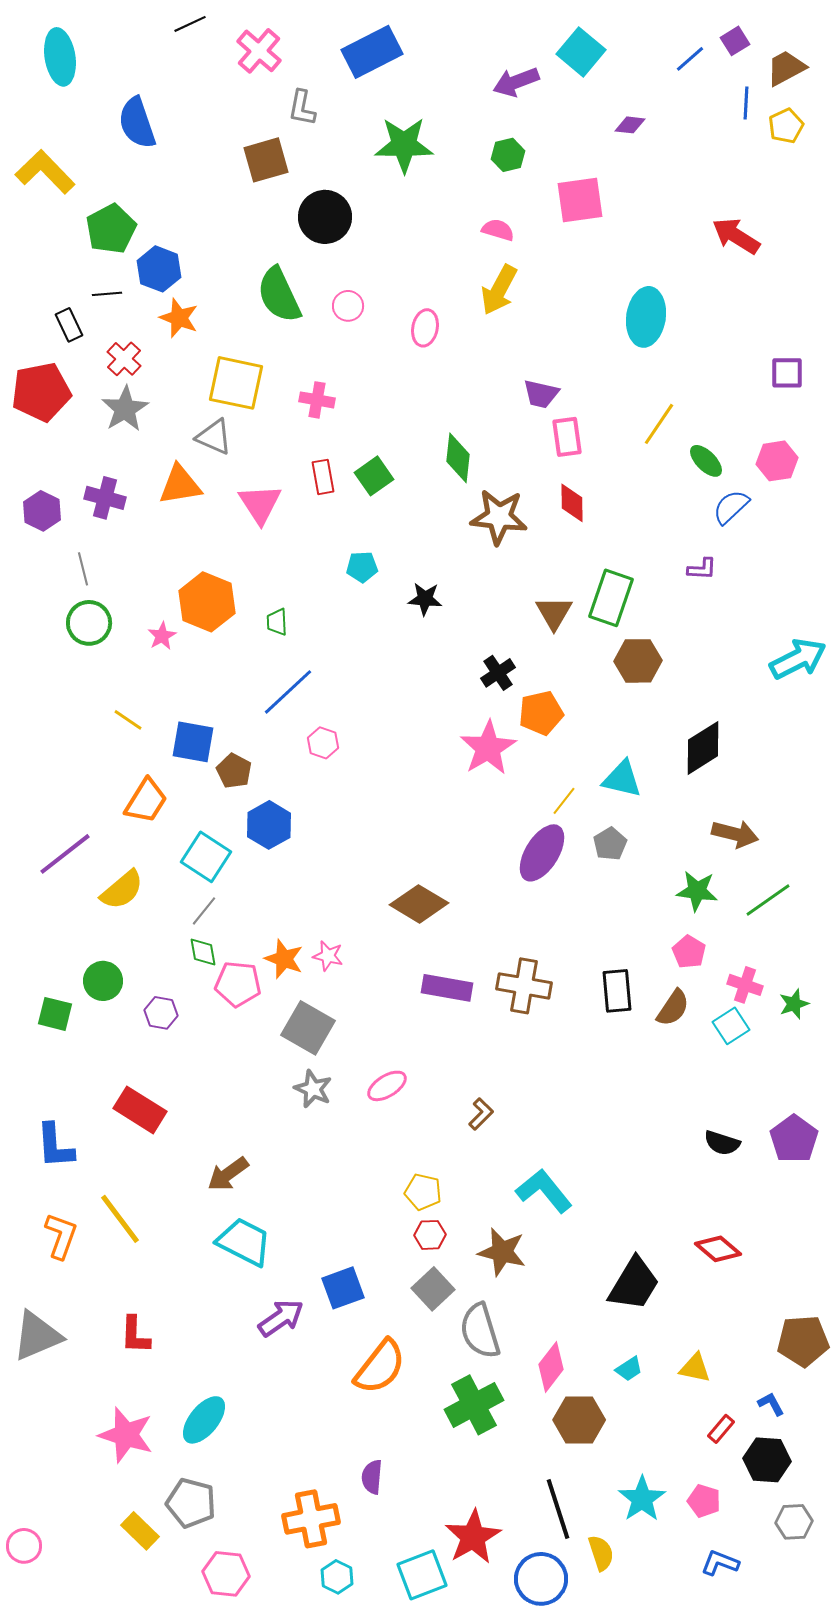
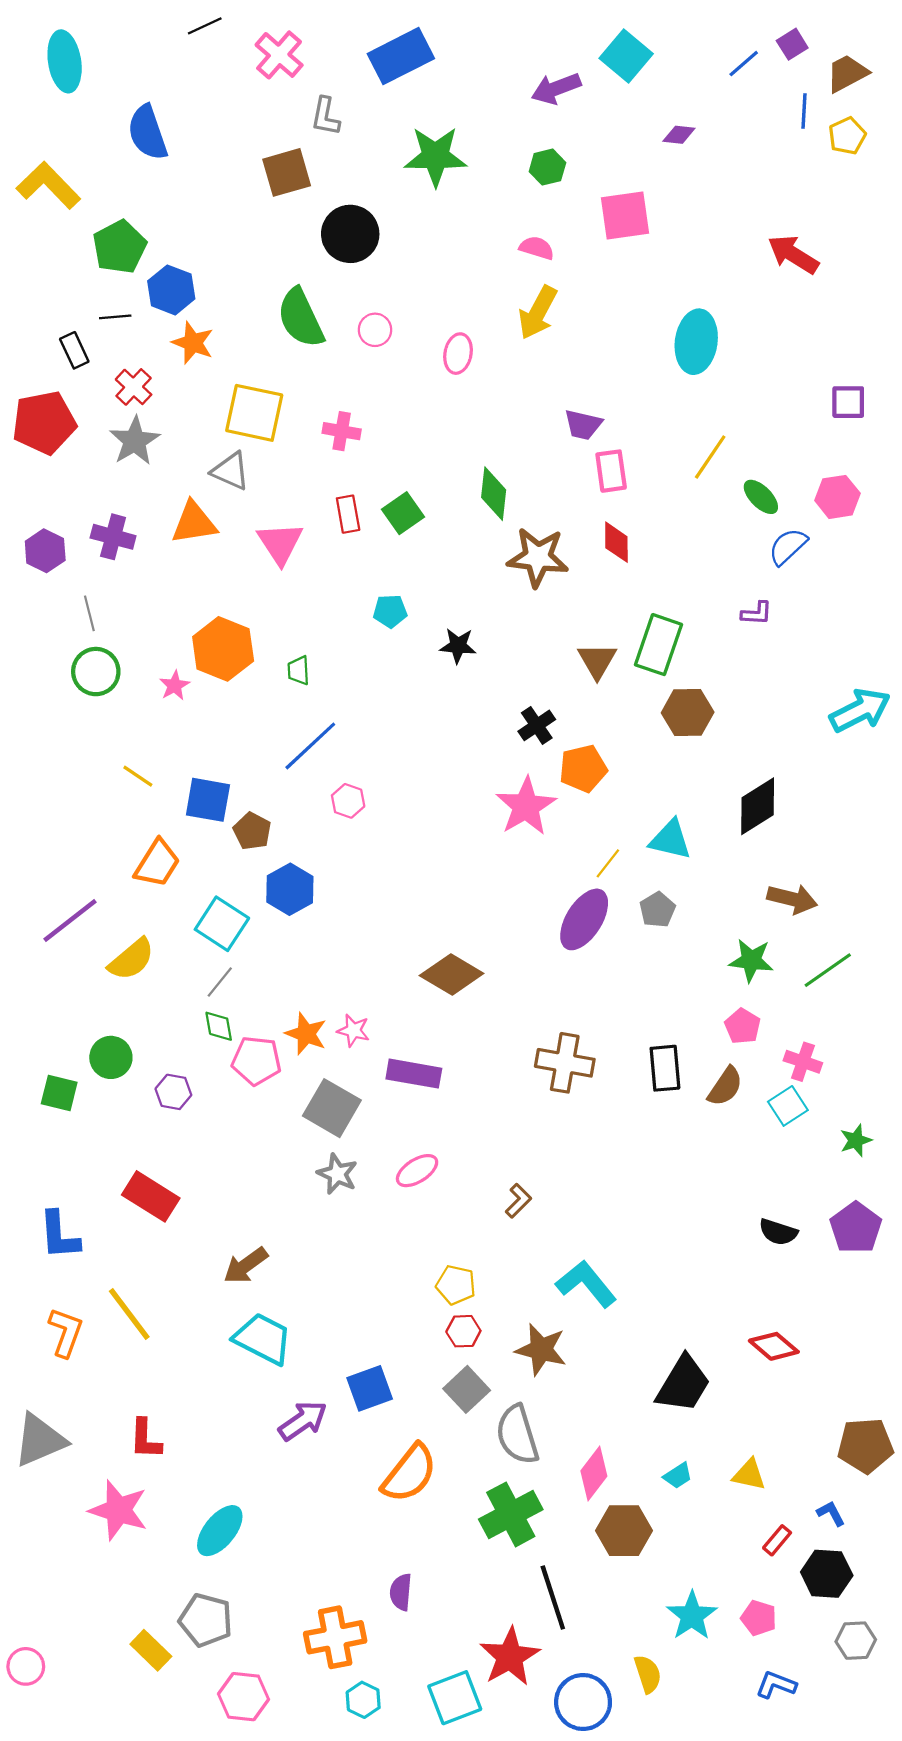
purple rectangle: (447, 988) -> (414, 1074), moved
green star: (794, 1004) -> (856, 1140), moved
pink star: (126, 1435) -> (118, 1510), moved
black line: (558, 1509) -> (553, 1597), moved

